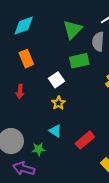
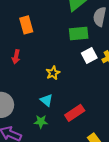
white square: (56, 80) -> (89, 56), moved
green star: (39, 149) -> (41, 122), moved

